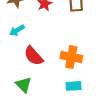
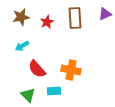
cyan rectangle: (74, 86) -> (54, 91), moved

